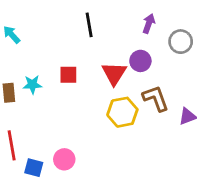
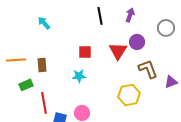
purple arrow: (149, 24) -> (130, 15), moved
cyan star: (32, 85) -> (79, 76), moved
yellow hexagon: (122, 112) -> (129, 95), moved

